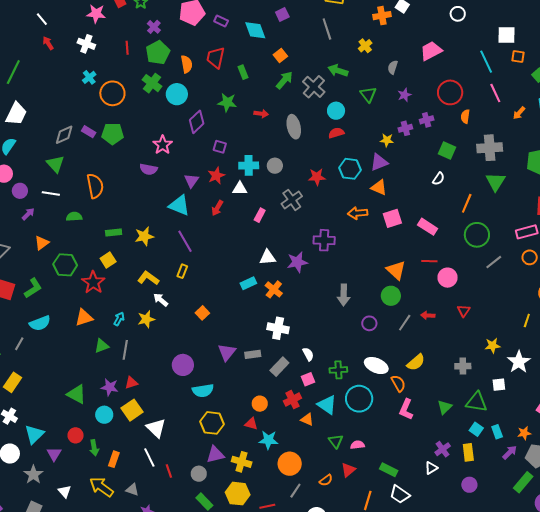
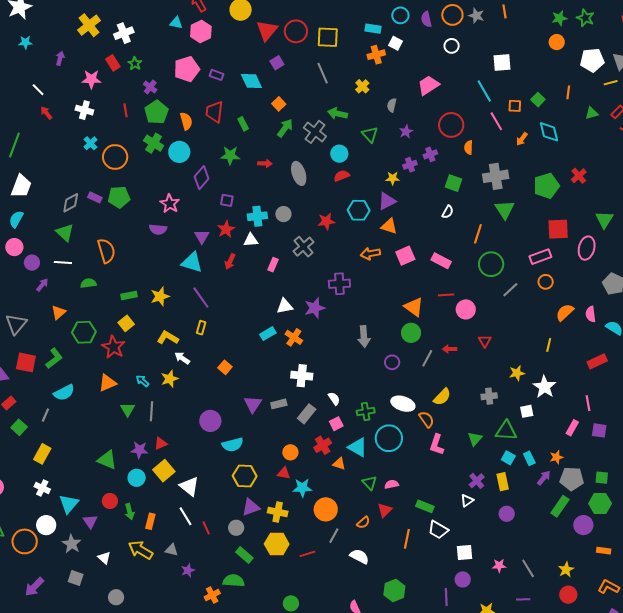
orange square: (518, 56) -> (515, 106), moved
cyan arrow: (119, 319) -> (142, 381), turned -72
green triangle: (102, 346) -> (128, 409), turned -35

